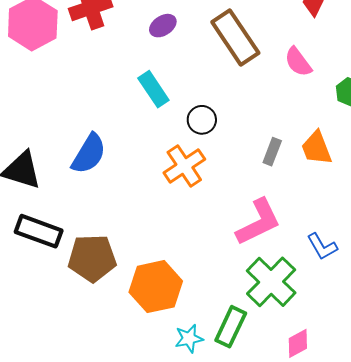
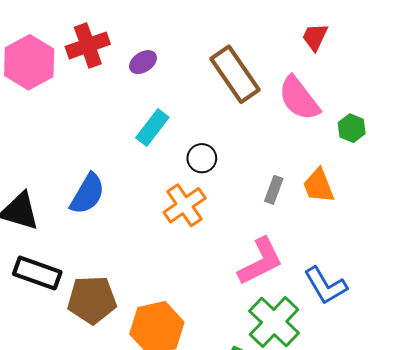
purple ellipse: (163, 26) -> (143, 62), moved
pink semicircle: (298, 62) -> (299, 98), size x1.5
cyan rectangle: (153, 89) -> (152, 128), turned 72
blue L-shape: (322, 247) -> (325, 286), size x1.4

